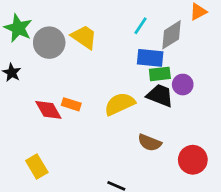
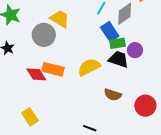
gray circle: (49, 43) -> (44, 35), moved
blue rectangle: (150, 58) -> (110, 32), turned 54
orange rectangle: (71, 104) -> (53, 69), size x1.5

